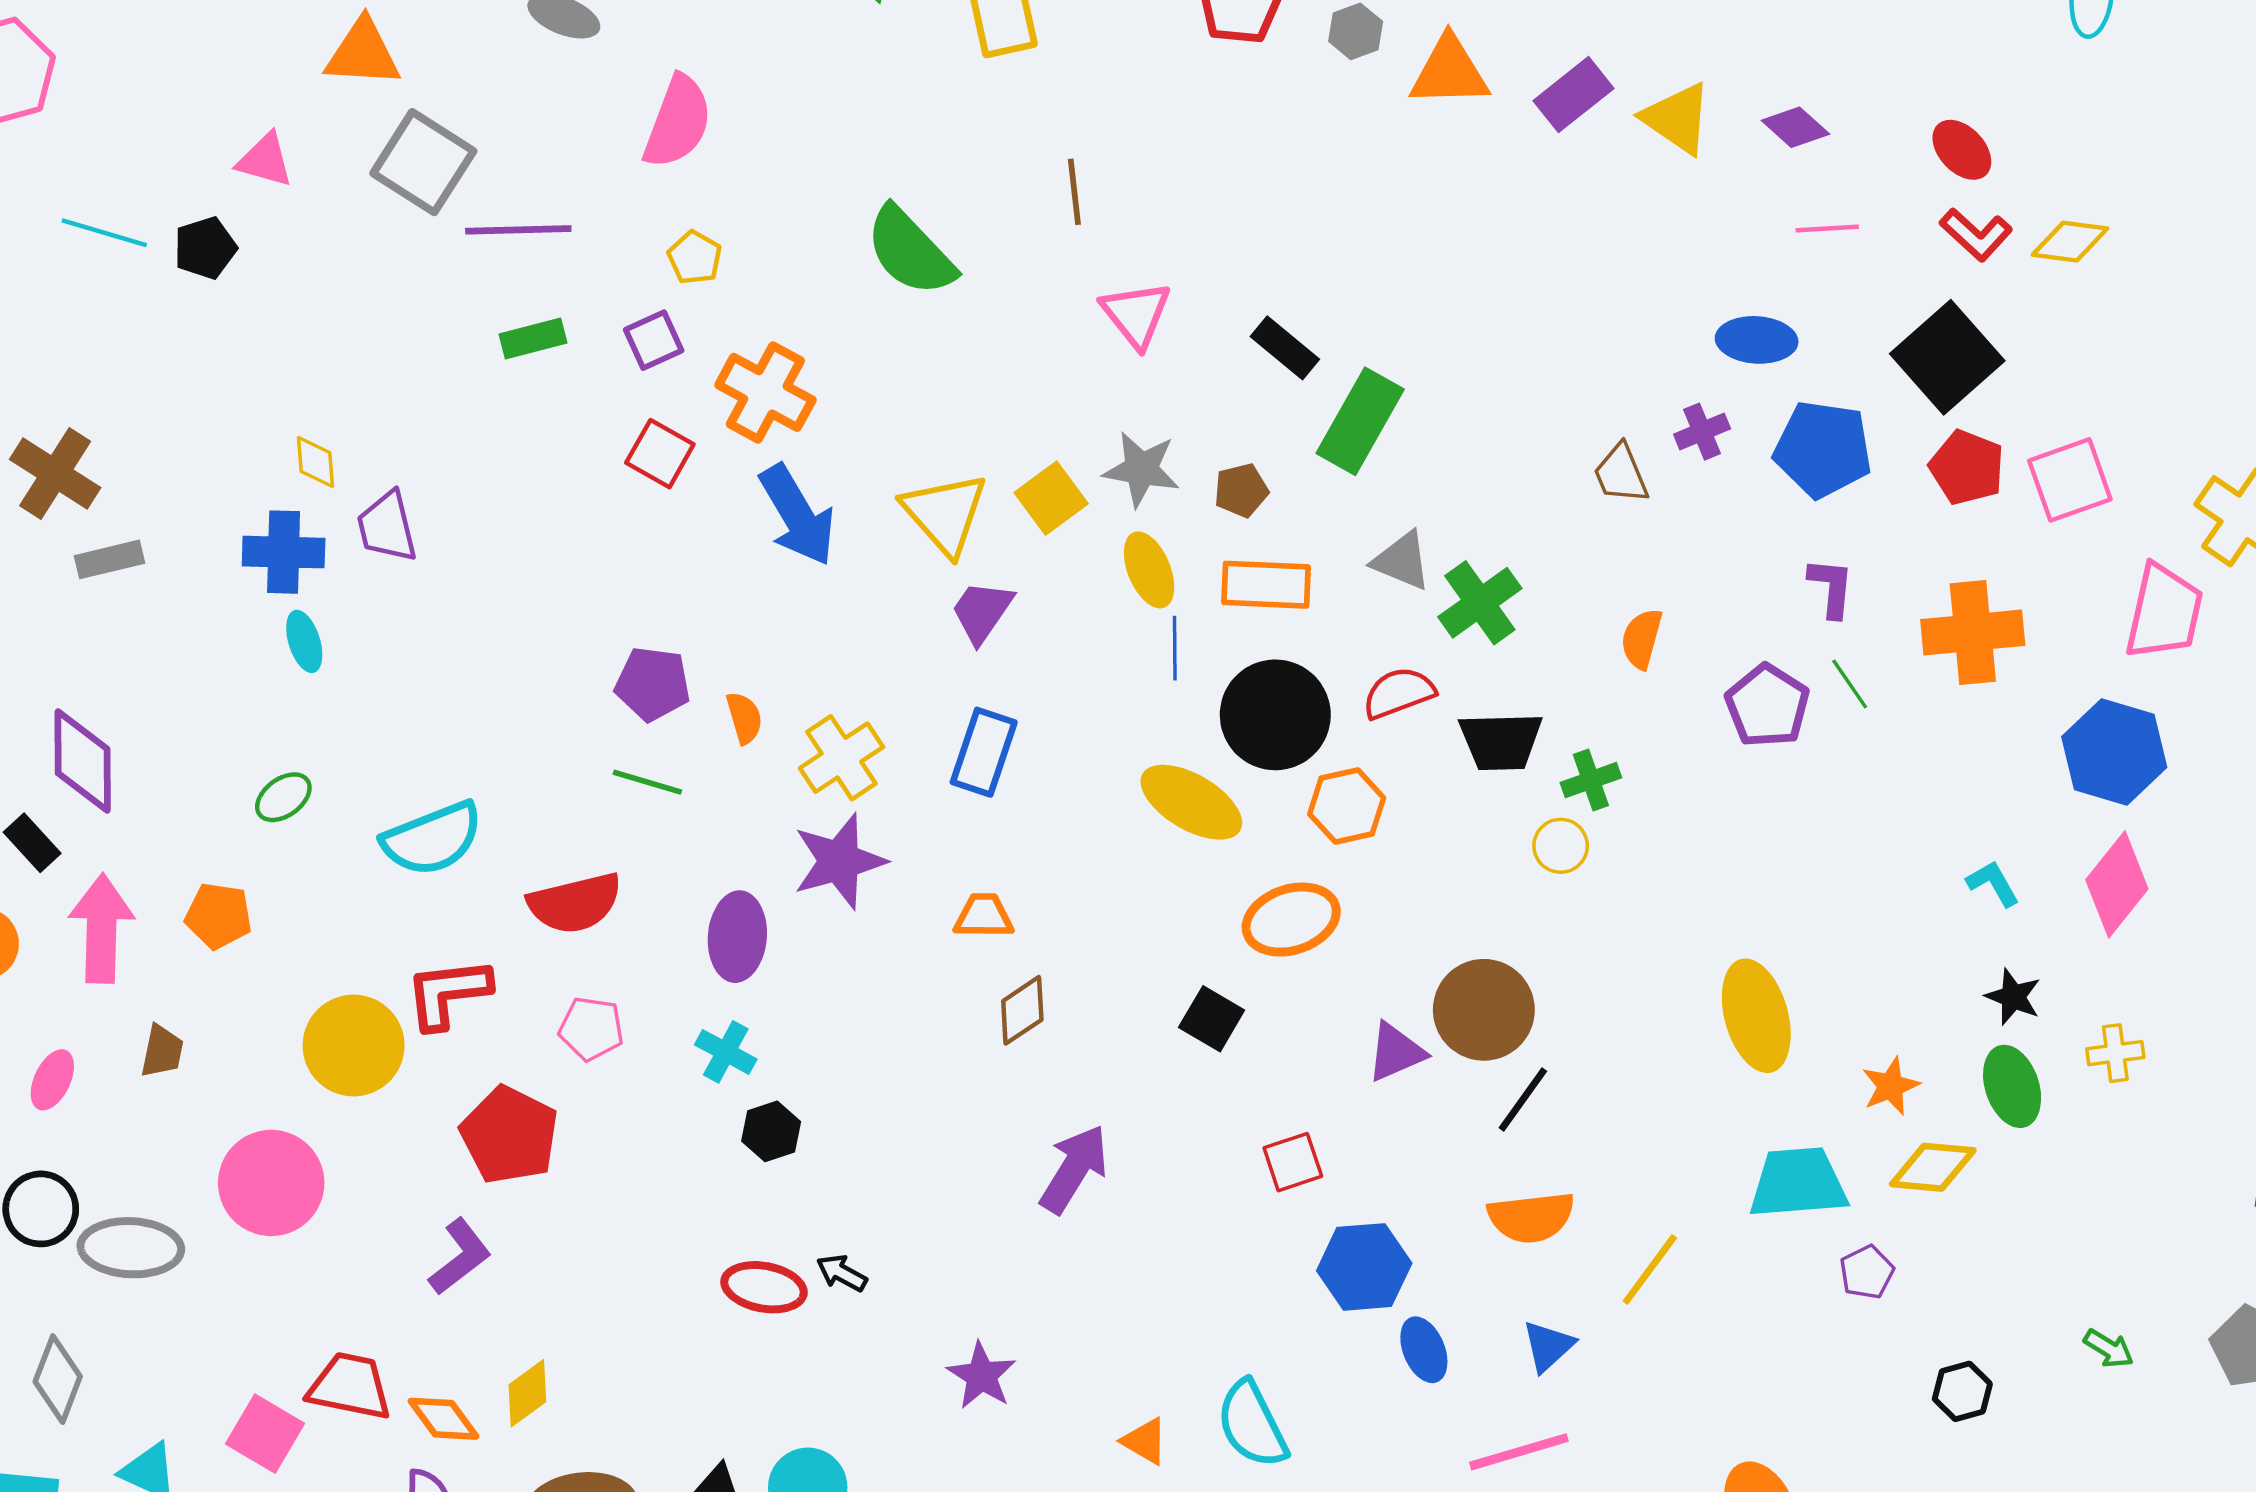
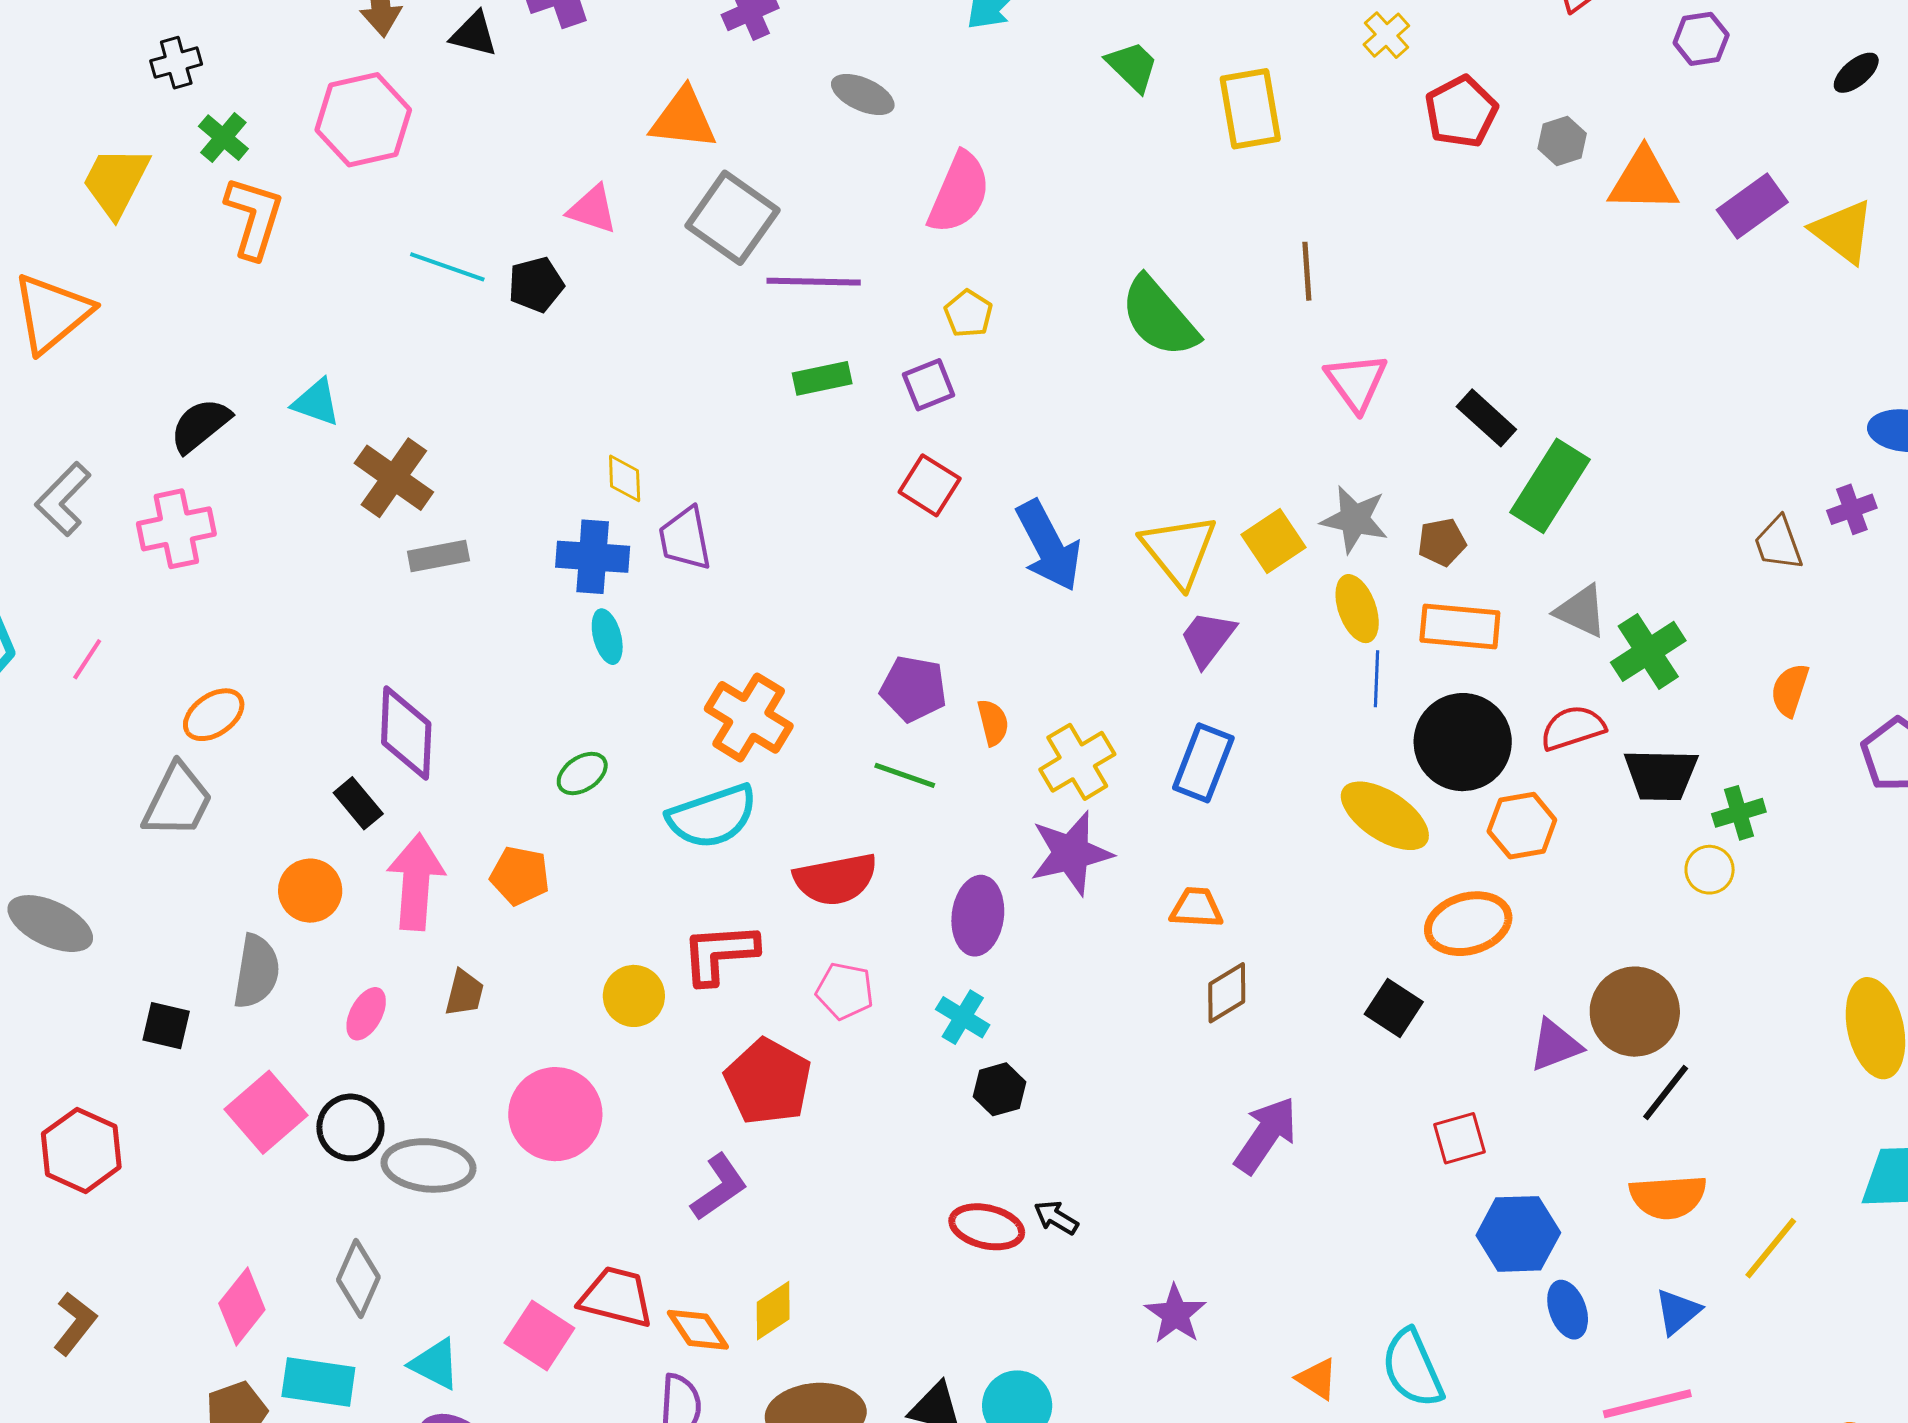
orange cross: (765, 392) -> (749, 717), moved
yellow circle: (354, 1045) -> (634, 996), size x0.7

